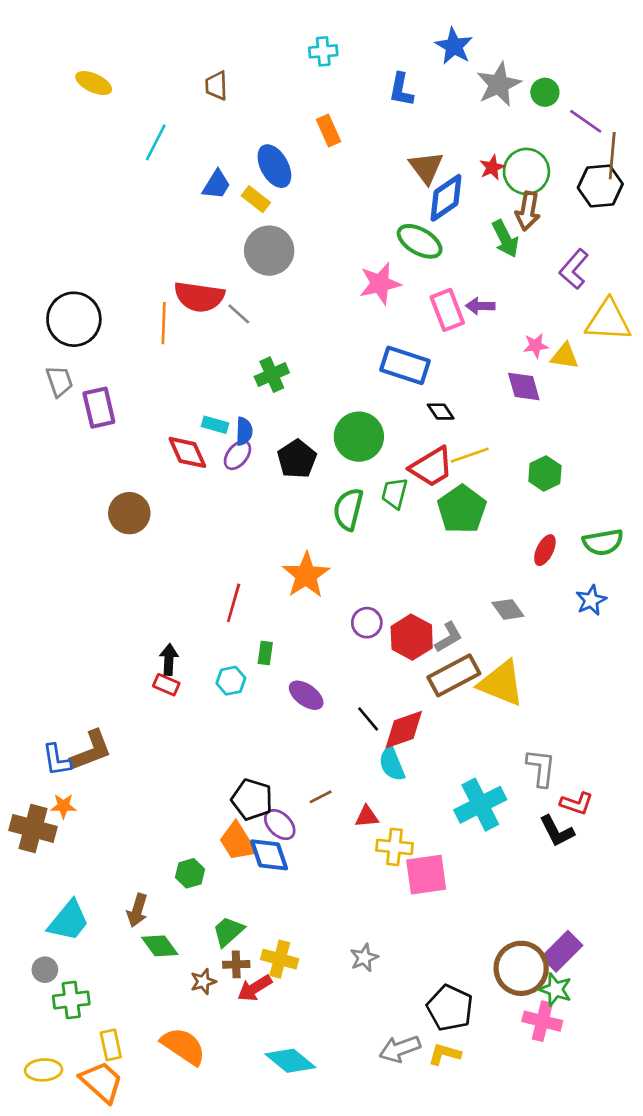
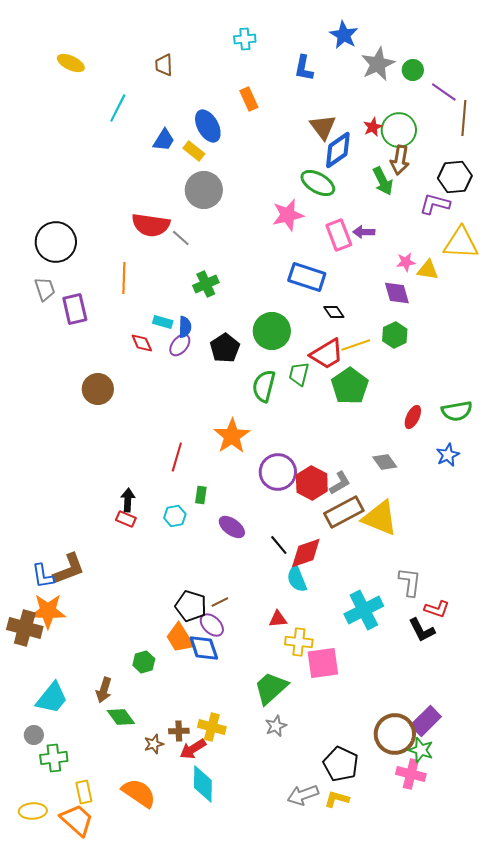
black hexagon: (600, 186) -> (455, 177), moved
purple L-shape: (574, 269) -> (435, 204), turned 64
orange line: (164, 323) -> (124, 278), moved
red diamond: (187, 452) -> (142, 343), size x0.7
green hexagon: (545, 474) -> (395, 335), moved
purple circle: (367, 623) -> (278, 472), size x1.6
brown line: (321, 797) -> (220, 602), moved
orange star: (63, 806) -> (48, 611), size x1.8
green trapezoid: (228, 931) -> (271, 688), moved, size x1.4
cyan diamond: (290, 1061) -> (203, 784), moved, turned 51

